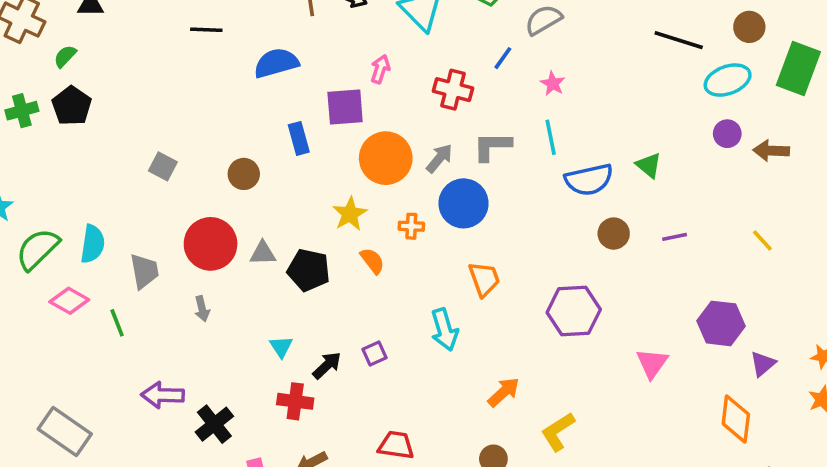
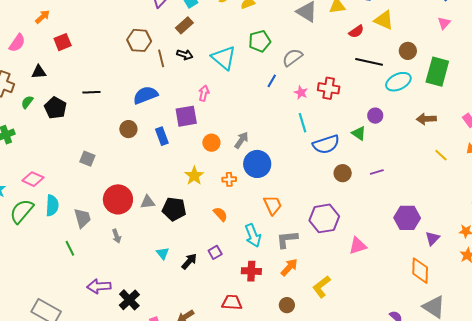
black line: (206, 30) -> (91, 92), moved
red cross: (453, 90) -> (329, 88), moved
black pentagon: (72, 106) -> (55, 108), moved
purple circle: (727, 134) -> (375, 116), moved
gray L-shape: (492, 146) -> (287, 239), moved
orange circle: (386, 158) -> (211, 143), size x0.6
brown circle: (244, 174) -> (128, 129), moved
yellow line: (762, 240) -> (441, 155), moved
orange semicircle: (372, 261) -> (220, 214), moved
pink diamond: (69, 301) -> (33, 179), moved
pink triangle: (652, 363) -> (358, 246), moved, turned 42
red cross: (295, 401) -> (251, 271), moved

